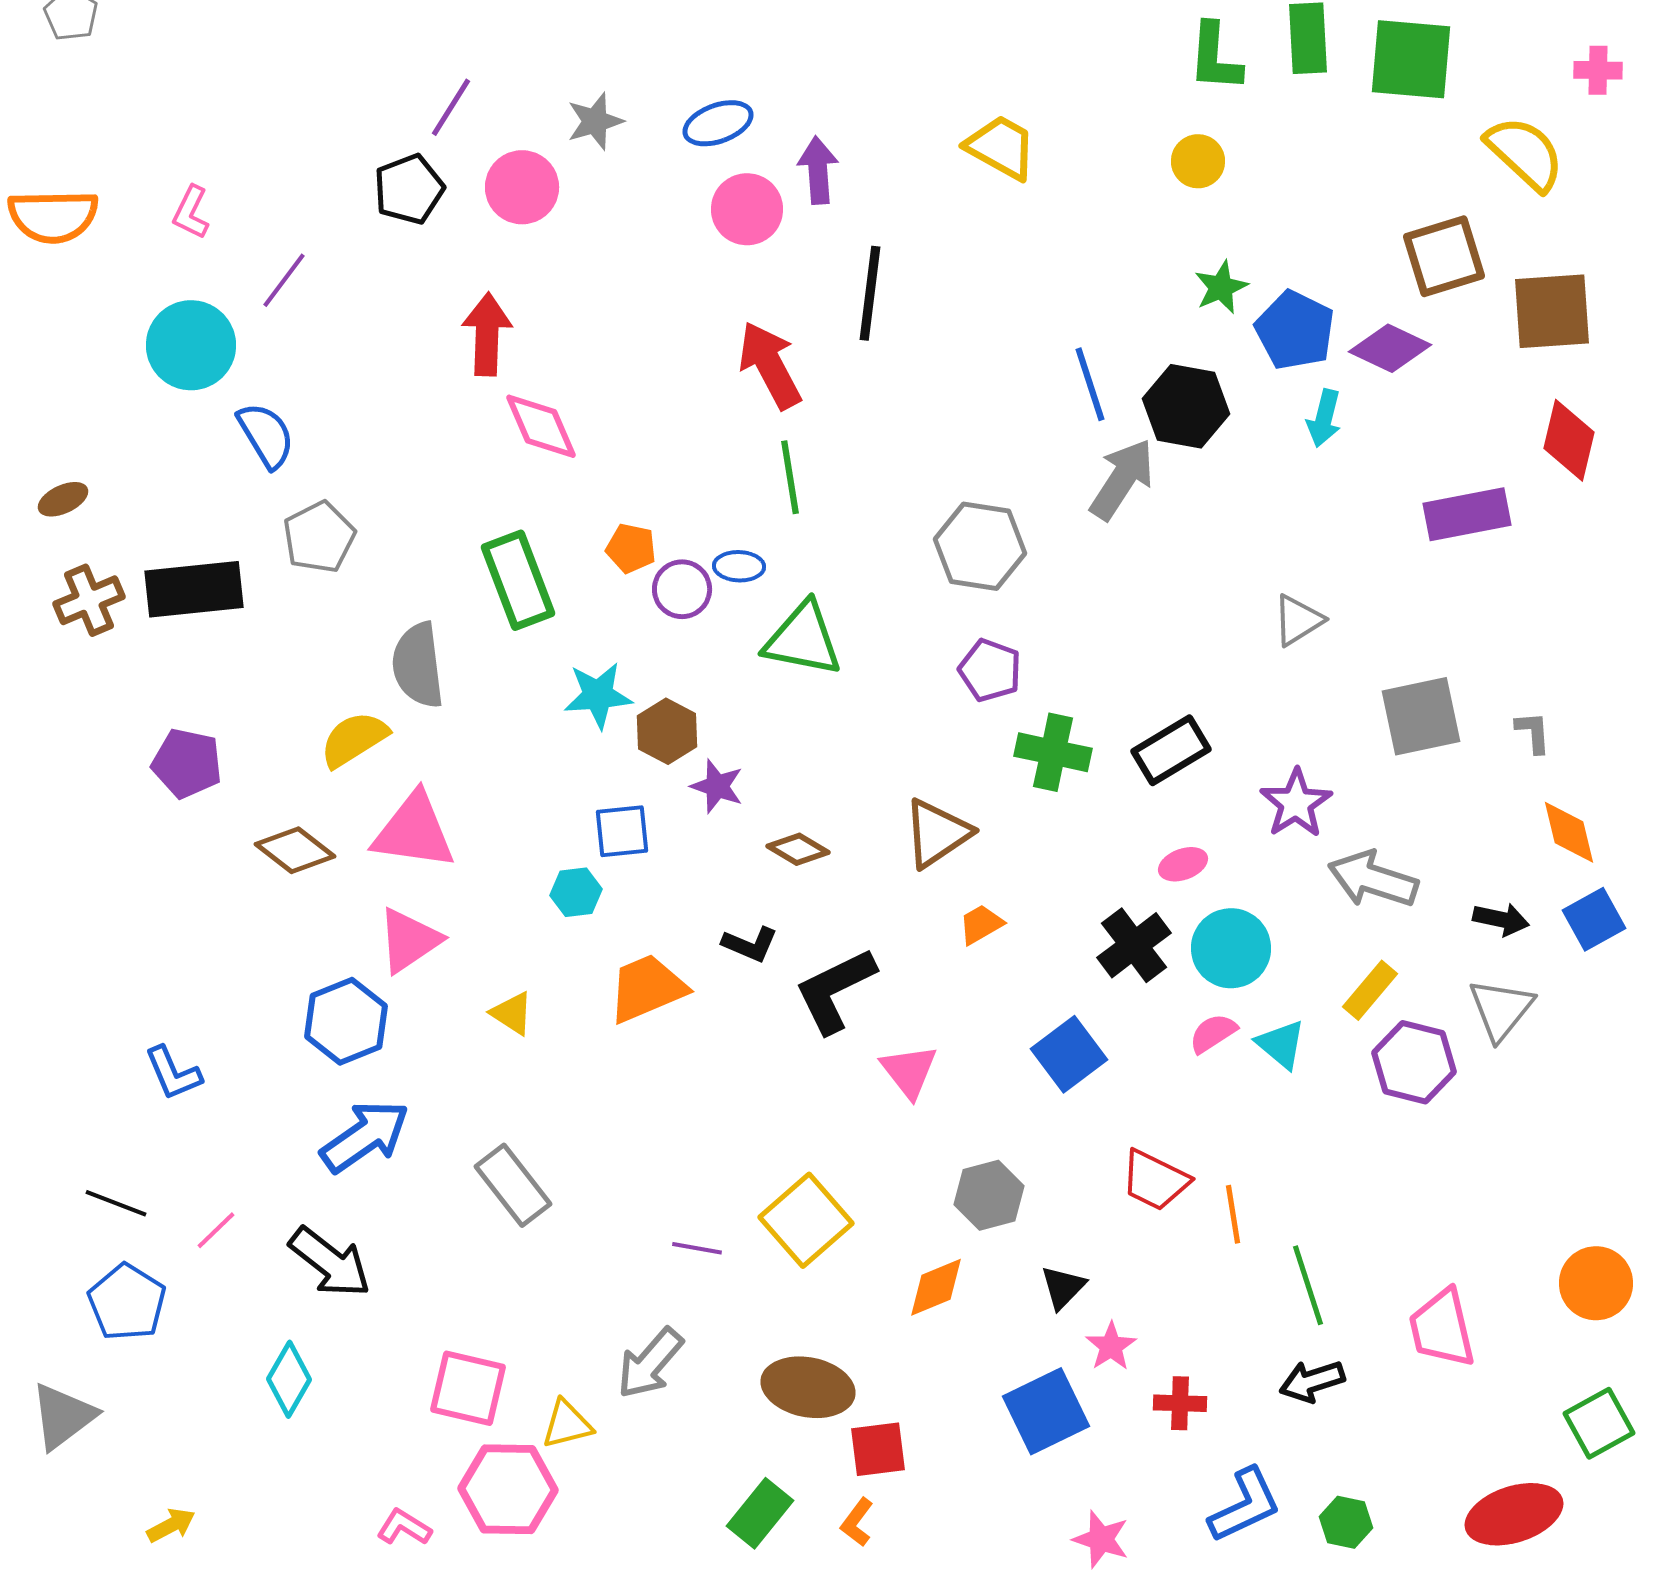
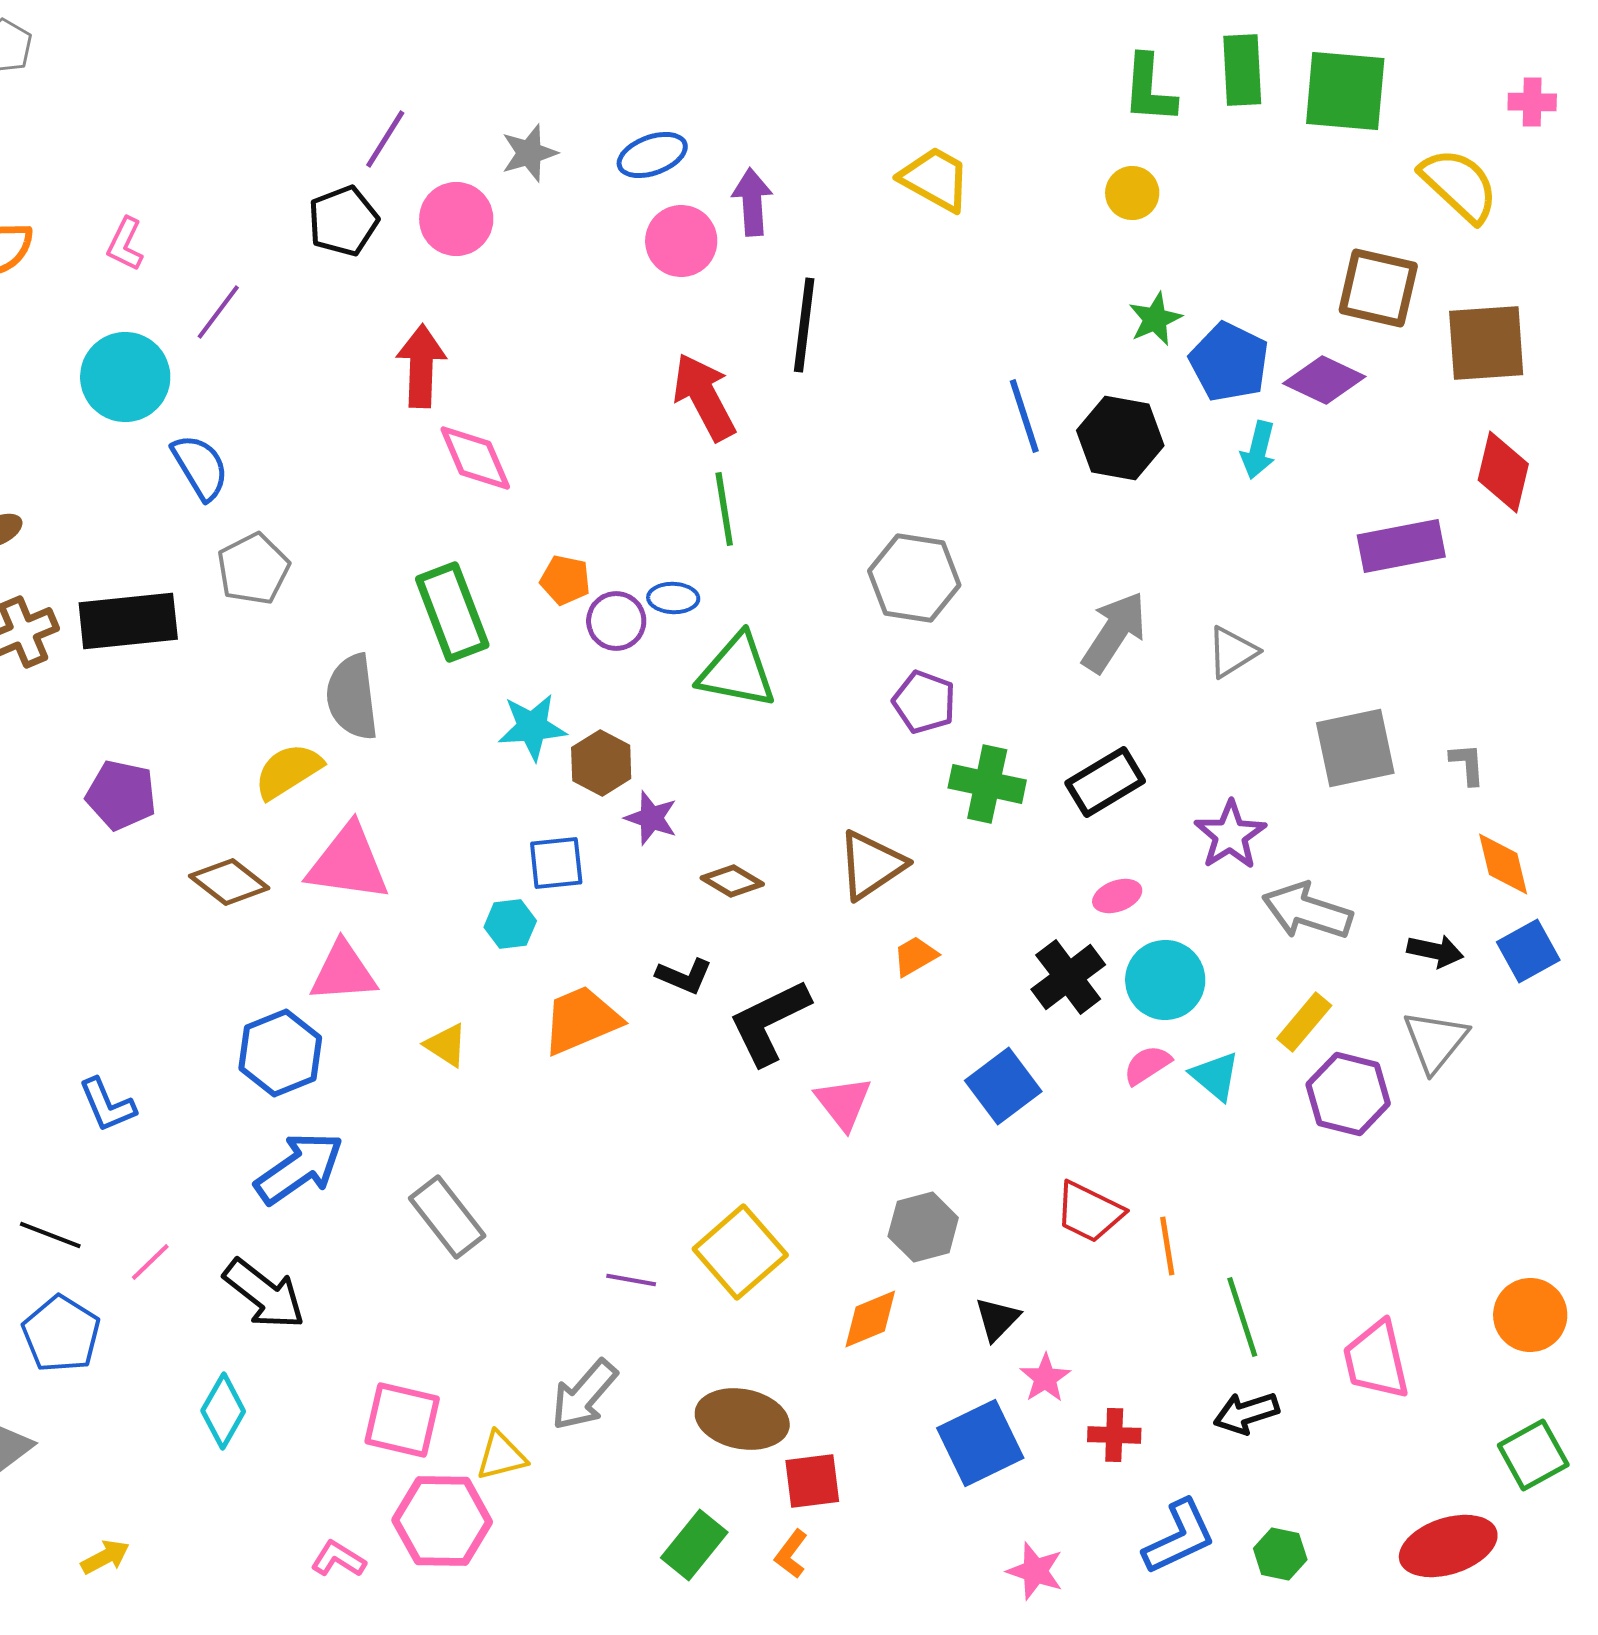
brown square: (1444, 256) -> (1378, 288), turned 30
gray arrow: (1122, 479) -> (1114, 632), moved
pink triangle: (409, 940) -> (343, 972), turned 30

